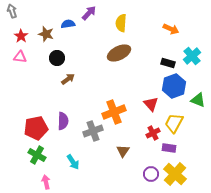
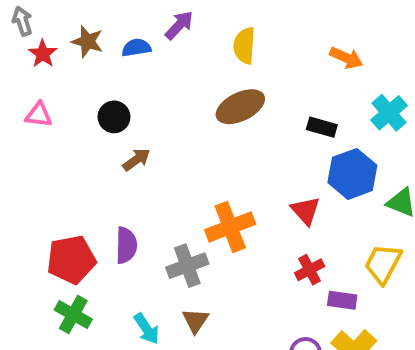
brown star: (46, 34) -> (88, 42), moved
red star: (21, 36) -> (43, 54), moved
black rectangle: (168, 63) -> (322, 127), moved
yellow trapezoid: (174, 123) -> (383, 264), moved
brown triangle: (123, 151) -> (195, 321), moved

